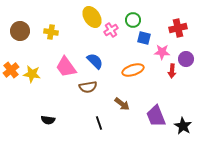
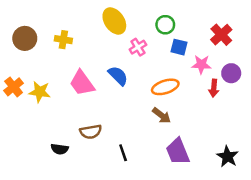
red cross: (178, 28) -> (221, 35), turned -30
pink cross: (111, 30) -> (138, 47), moved
brown semicircle: (88, 87) -> (91, 132), moved
brown arrow: (122, 104) -> (162, 115), moved
purple trapezoid: (156, 116) -> (178, 152), moved

